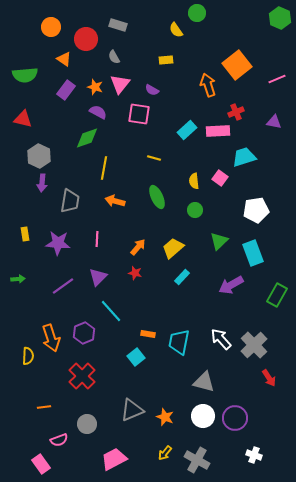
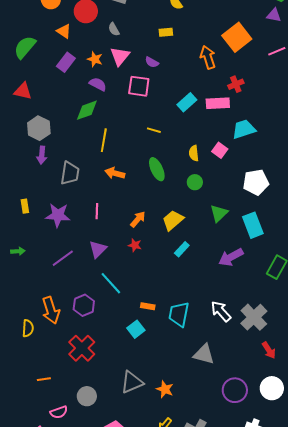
green semicircle: (25, 75) -> (25, 47), turned 135
purple triangle: (274, 122) -> (274, 15), moved
white circle: (203, 416) -> (272, 388), moved

